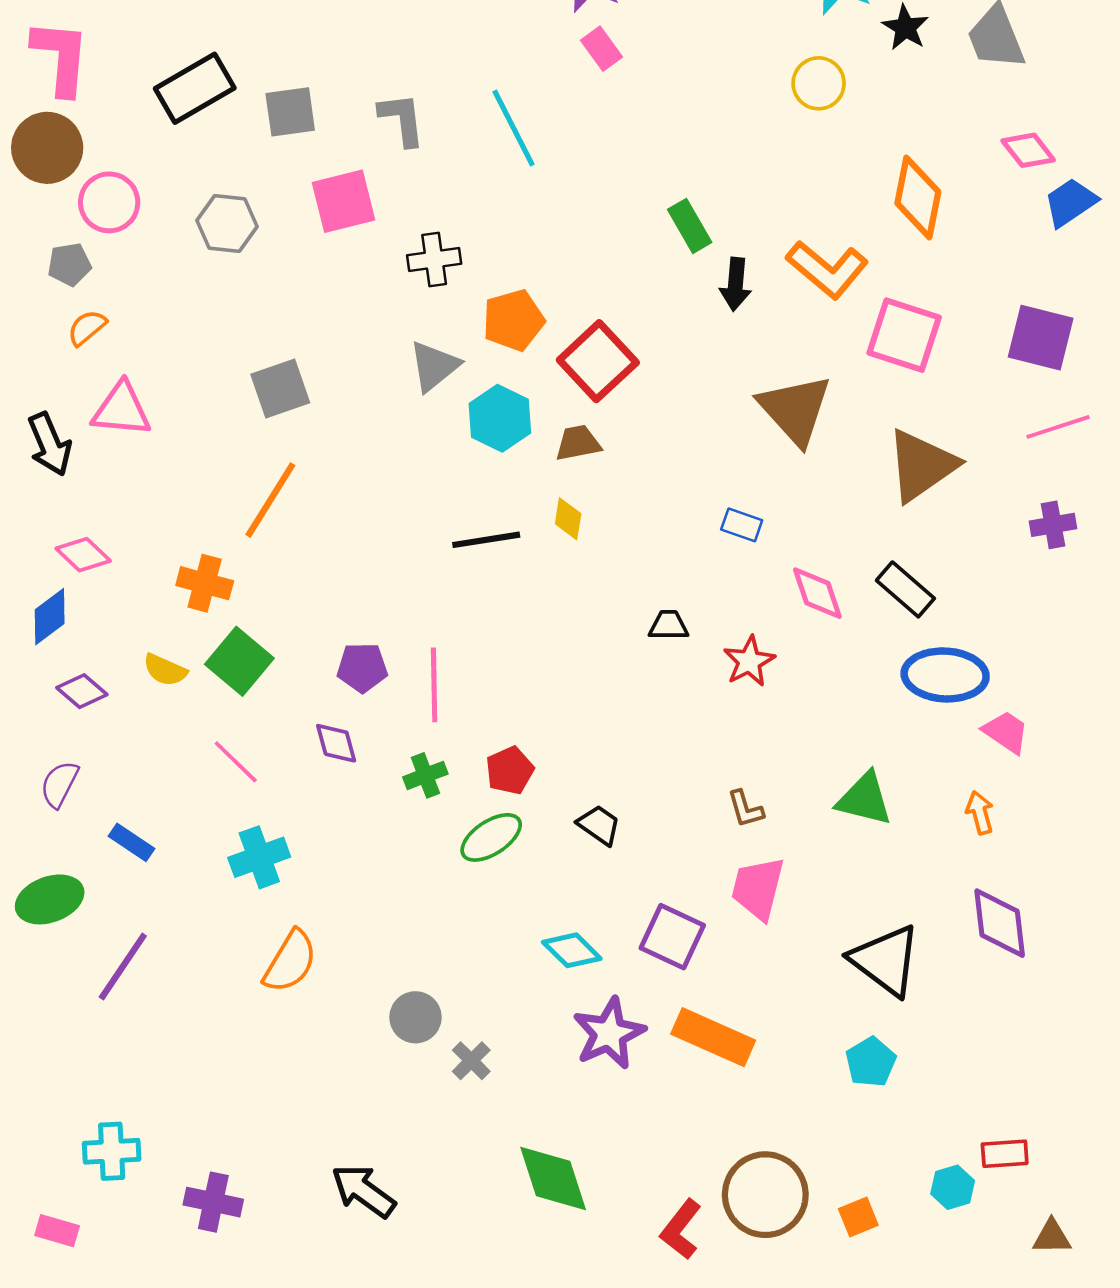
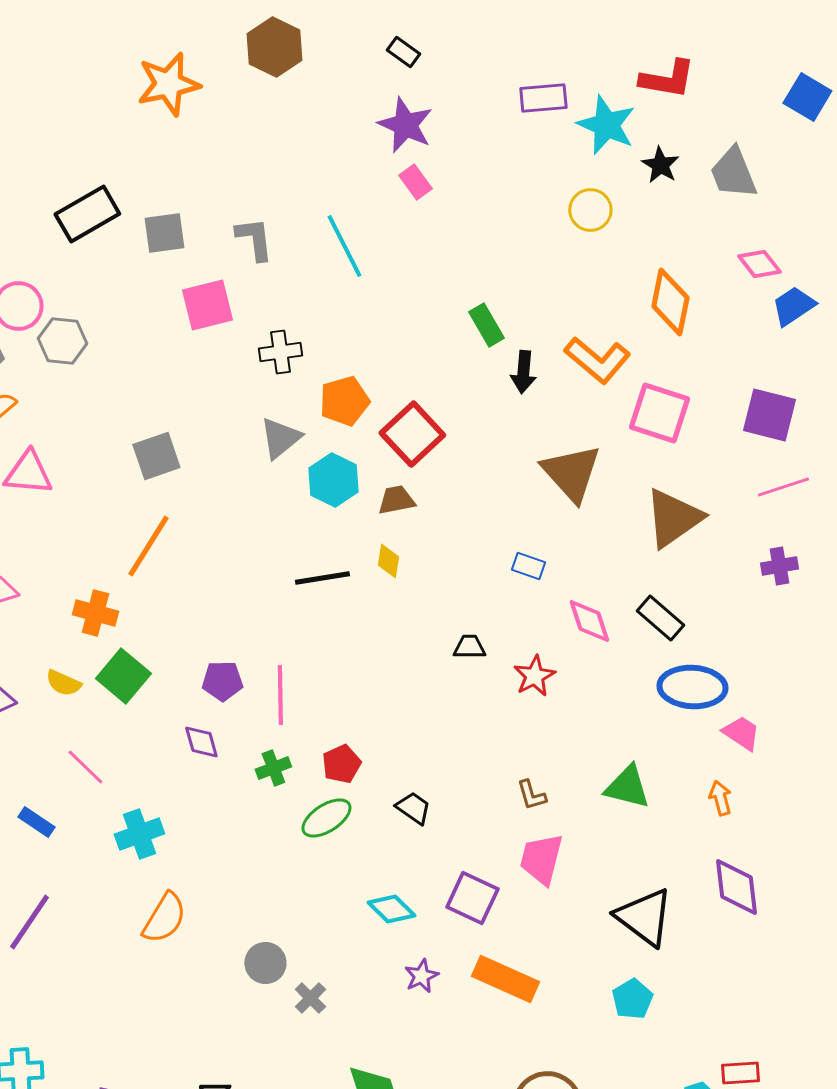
gray hexagon: (227, 224) -> (62, 341), moved
pink line: (236, 762) -> (85, 767), moved
purple star: (609, 1033) -> (421, 976), size x0.6

